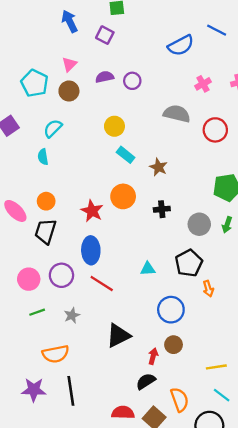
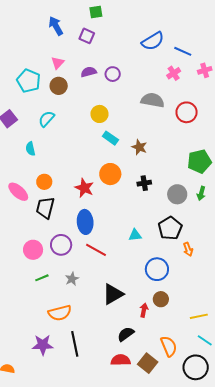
blue line: (217, 30) -> (183, 51), moved
cyan semicircle: (43, 157) -> (30, 149), moved
black semicircle: (146, 381) -> (126, 334), moved

